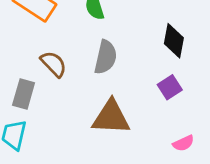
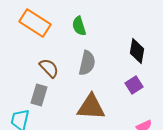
gray rectangle: (24, 94) -> (39, 95), moved

